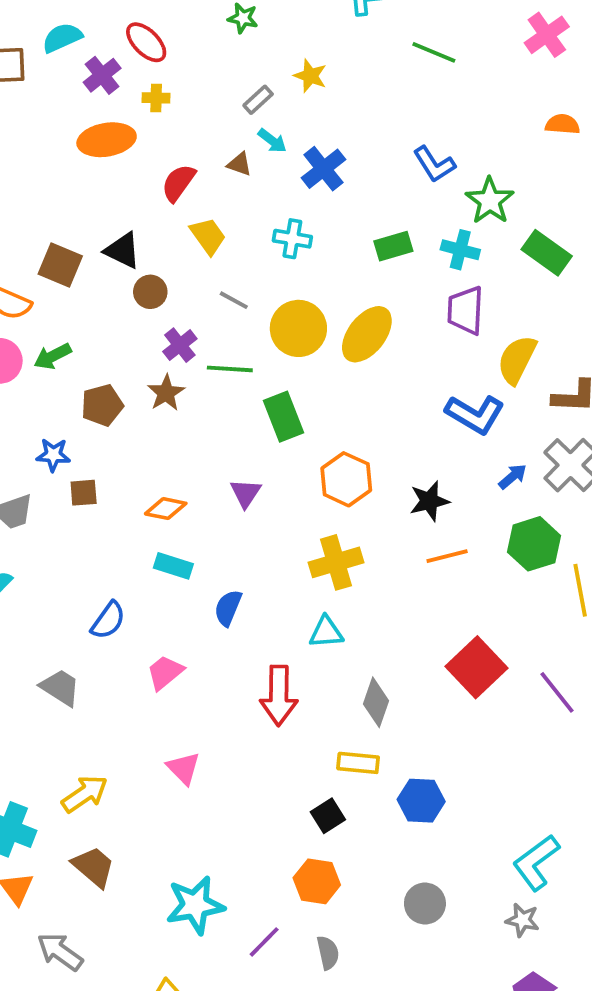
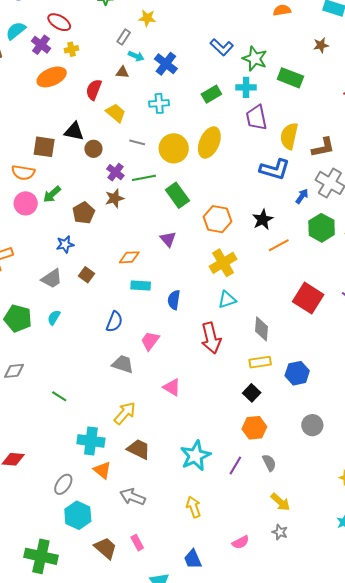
brown star: (166, 393) -> (115, 198), turned 30
brown square: (84, 493) -> (87, 275), moved, turned -35
gray trapezoid: (60, 687) -> (123, 364), moved

